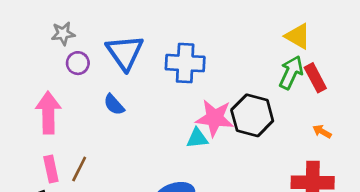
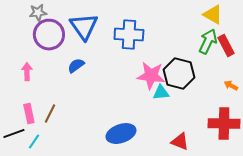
purple circle: (78, 63) -> (49, 35), size x1.8
blue semicircle: (114, 105) -> (76, 66), turned 96
pink arrow: (48, 113) -> (27, 72), size x0.6
cyan triangle: (197, 138) -> (161, 93), moved

